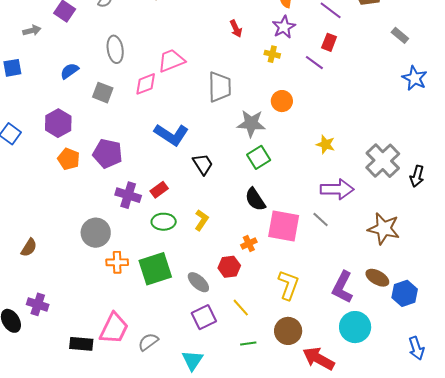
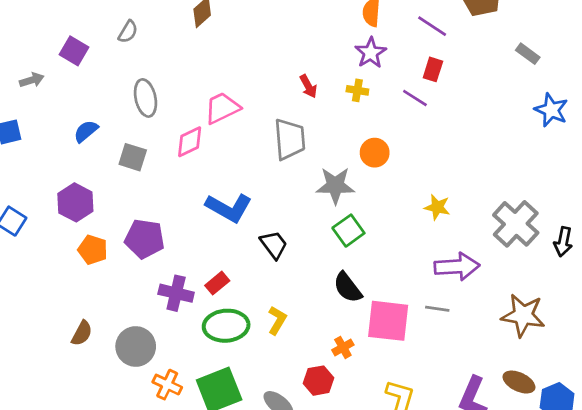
red arrow: (236, 29) -> (308, 86), moved
gray line: (321, 219) -> (437, 309), turned -30
green ellipse: (164, 222) -> (226, 326), size x1.4
brown semicircle: (29, 248) -> (82, 333), moved
orange cross: (117, 262) -> (167, 385), turned 30

